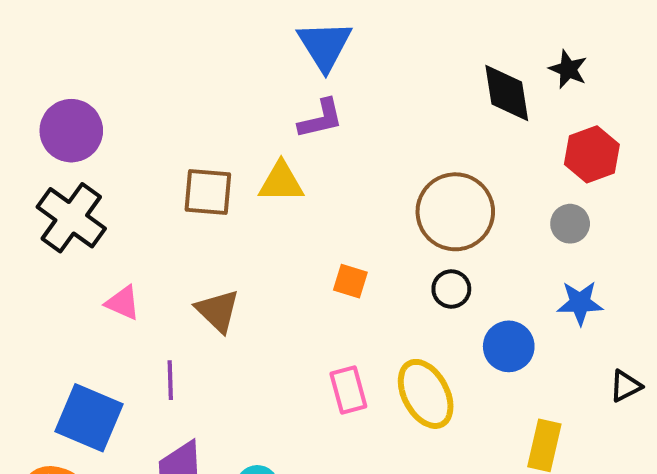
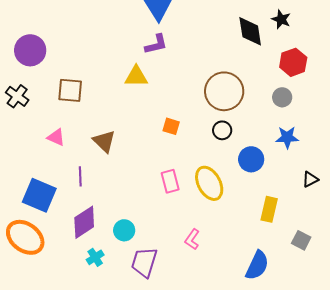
brown square: (208, 192) -> (70, 90), moved
black cross: (71, 218) -> (17, 96), moved, size x0.7

